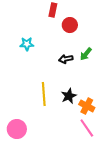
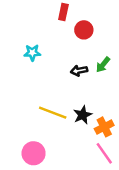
yellow line: (44, 94) -> (53, 113), turned -65
orange cross: (87, 106) -> (104, 127), turned 35
pink circle: (17, 129) -> (34, 153), moved

